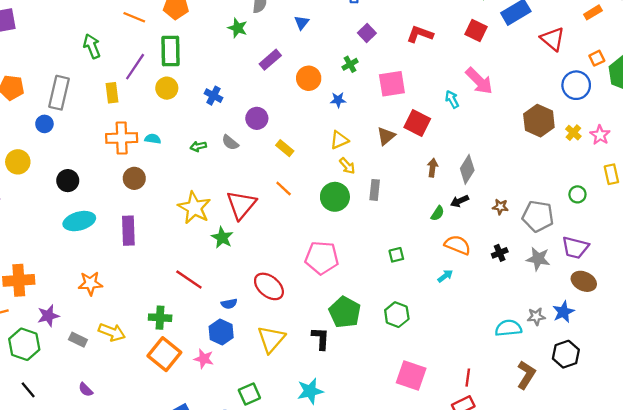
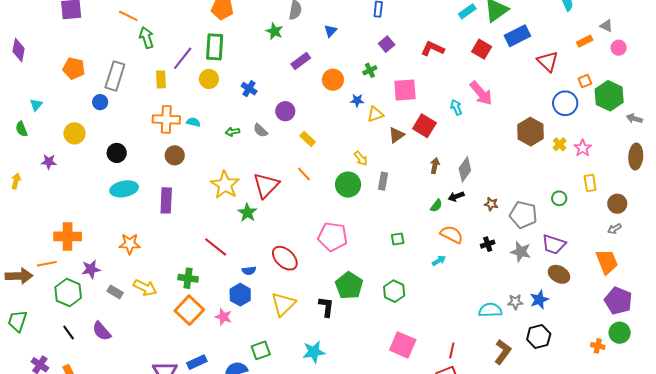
orange line: (134, 17) -> (128, 16), moved
yellow triangle: (339, 140) -> (375, 114), moved
purple semicircle: (86, 390) -> (102, 331), moved, size x1.5

